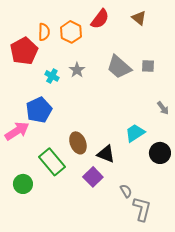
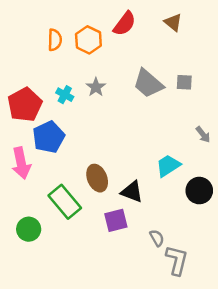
red pentagon: (24, 51) -> (25, 105), moved
pink arrow: (17, 131) -> (21, 163), turned 110
purple square: (93, 177) -> (116, 220), turned 30

